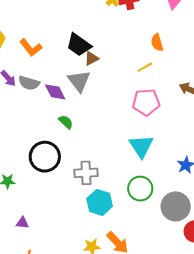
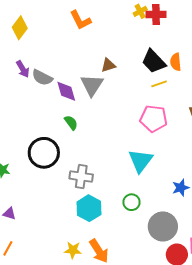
black trapezoid: (79, 45) -> (154, 61), moved
orange L-shape: (31, 48) -> (80, 20), moved
green circle: (140, 189) -> (131, 202), size x0.7

